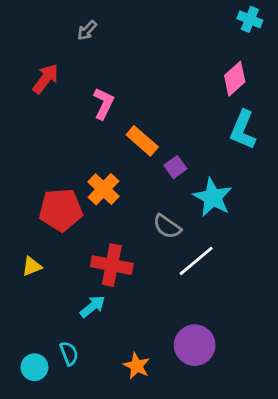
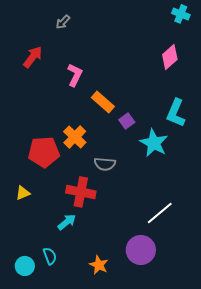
cyan L-shape: (243, 130) -> (176, 113), moved
gray semicircle: (167, 226) -> (105, 164), moved, turned -30
white line: (196, 261) -> (160, 213), moved

